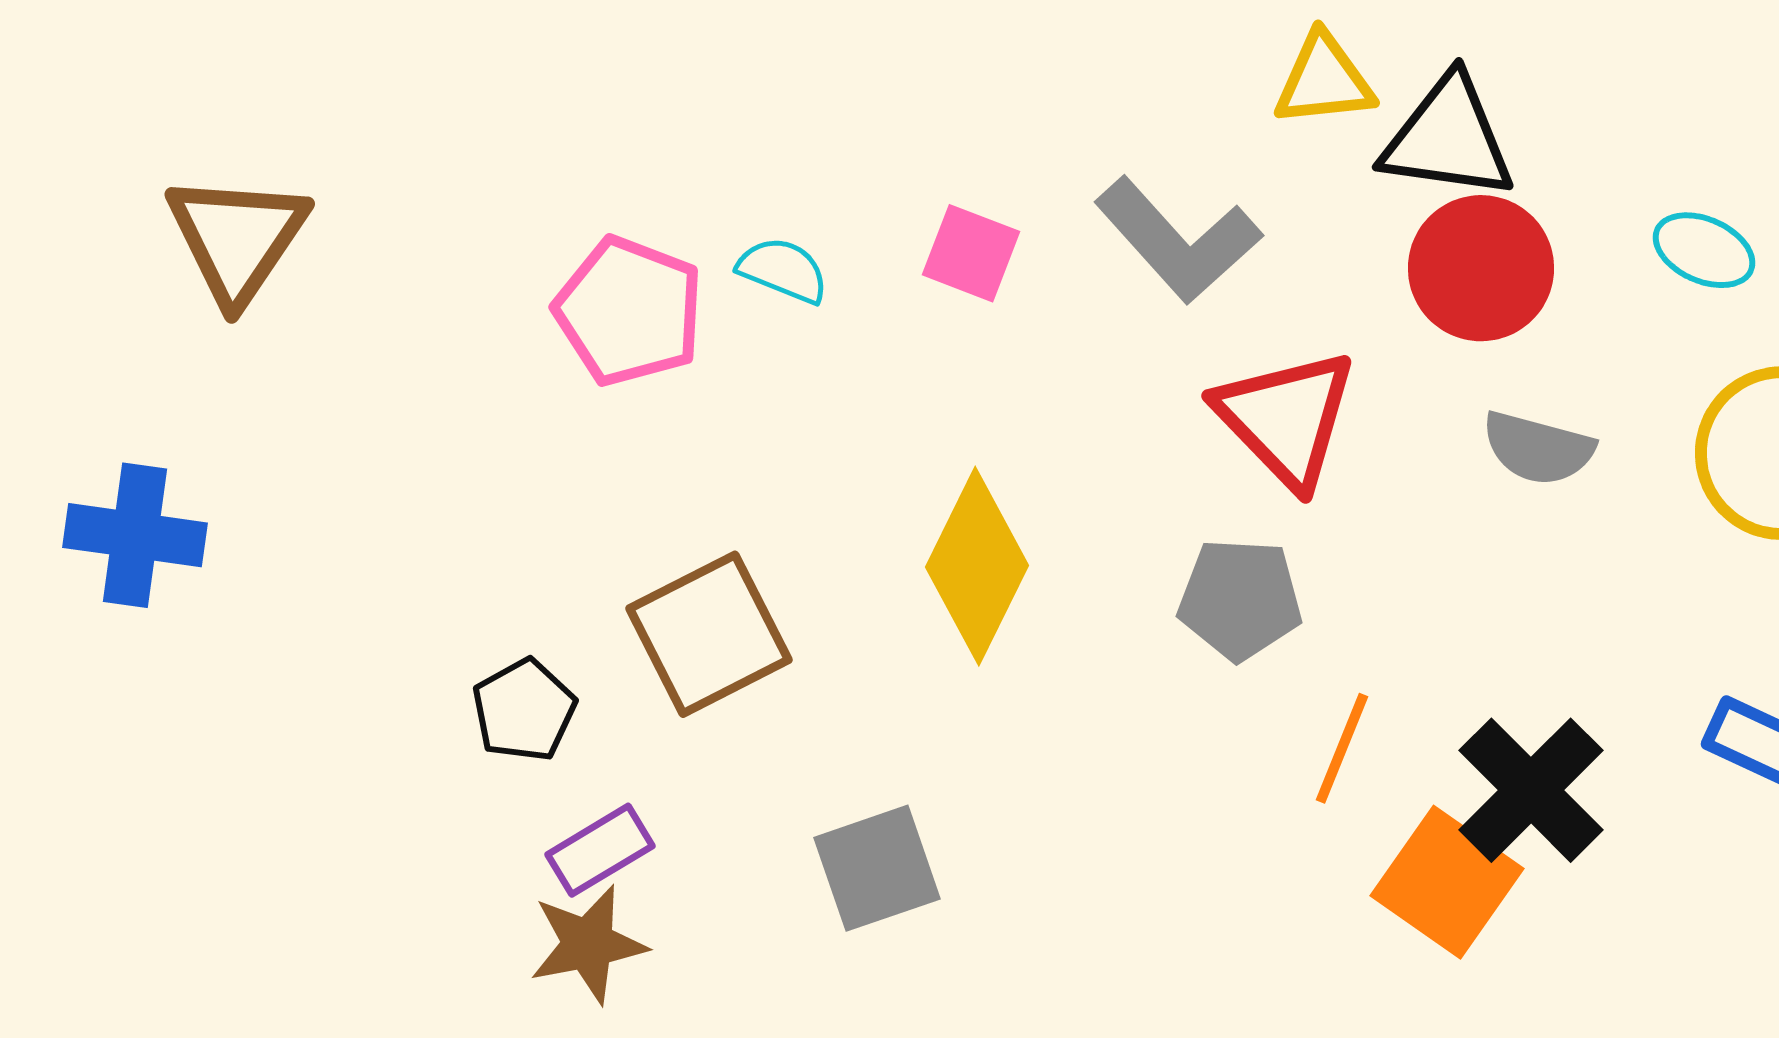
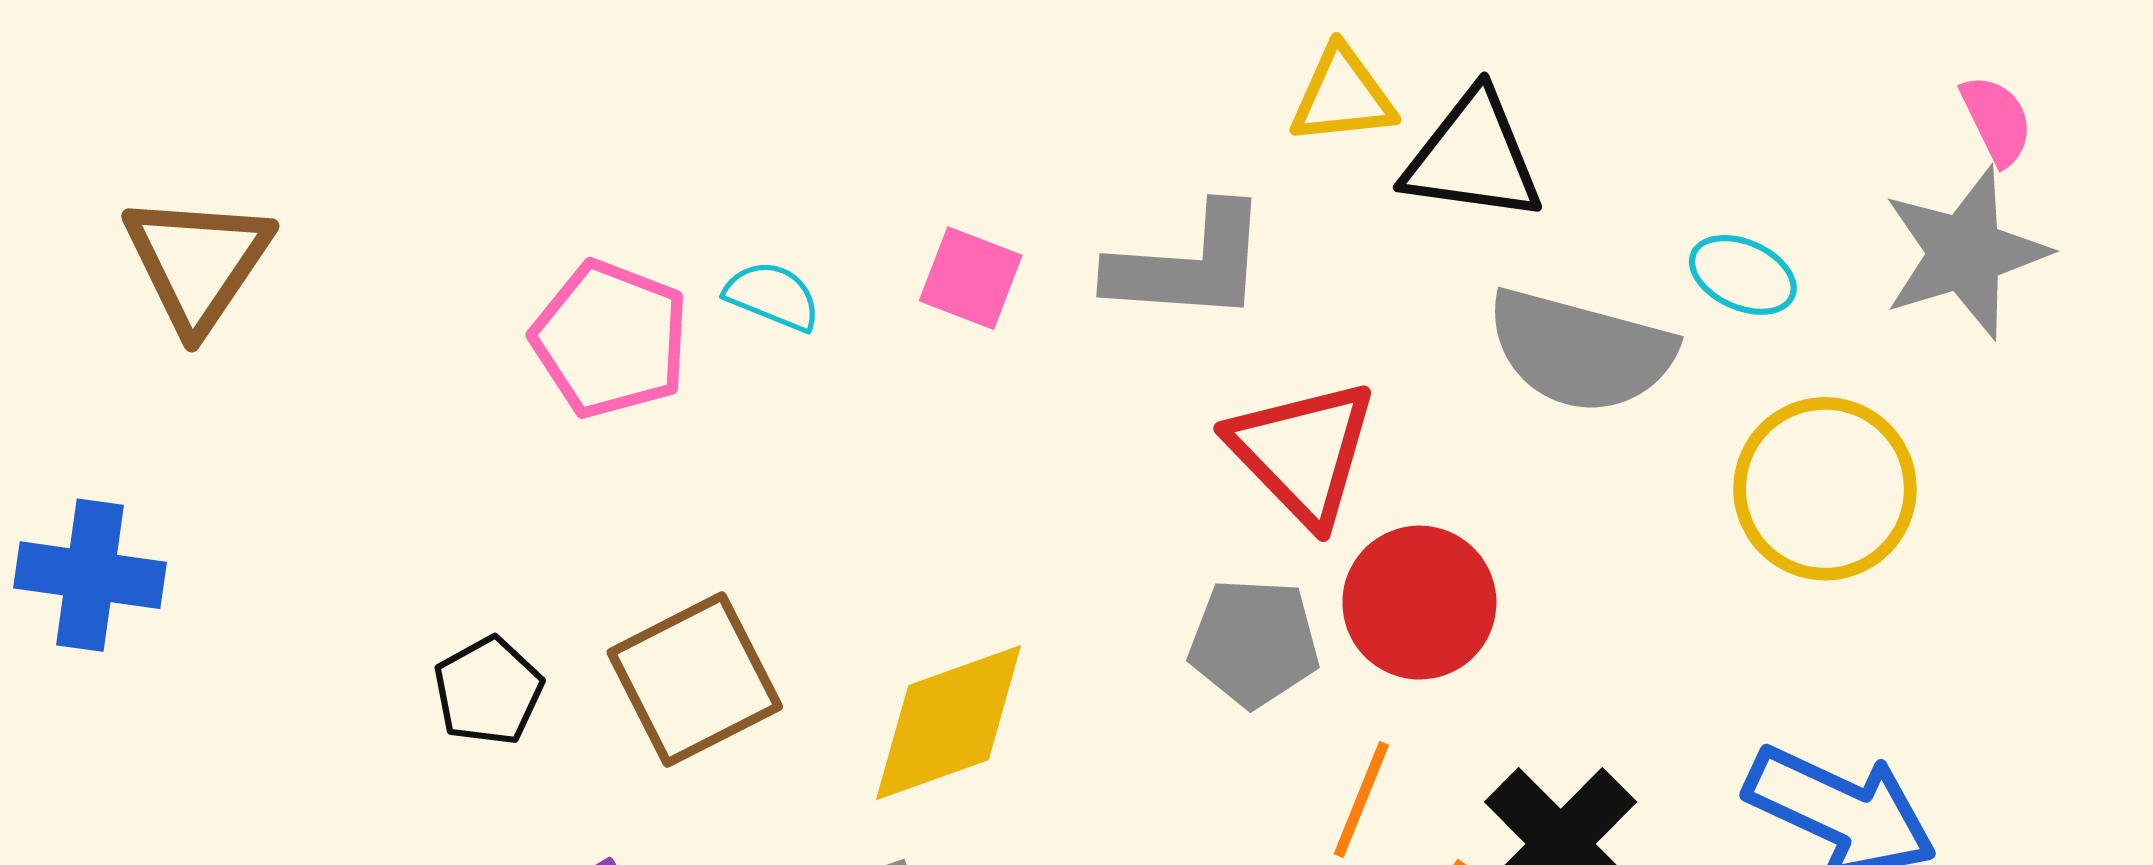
gray L-shape: (1178, 240) -> (1189, 264), turned -44
red circle: (1481, 268) -> (1419, 603), moved
gray semicircle: (1538, 448) -> (1581, 351), moved, size x1.6
yellow diamond: (977, 566) -> (949, 723), moved, turned 44
black pentagon: (524, 710) -> (488, 691), moved

